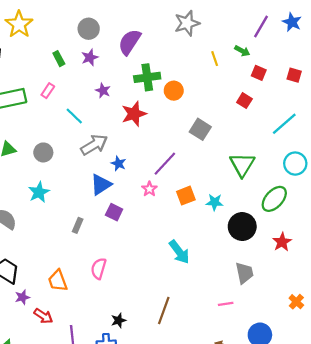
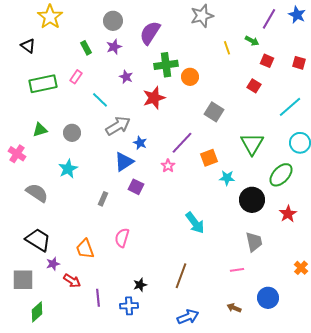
orange square: (186, 196) -> (209, 158), moved

